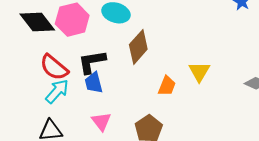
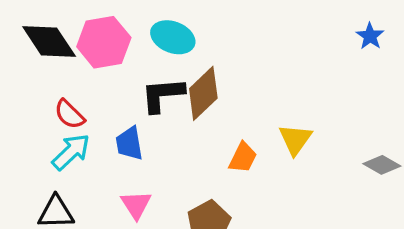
black L-shape: (92, 62) -> (163, 95), moved
red semicircle: (54, 67) -> (69, 114), size x0.7

